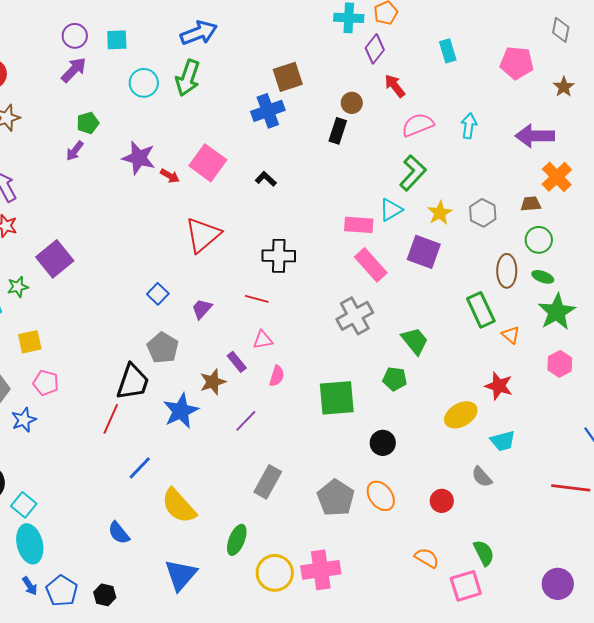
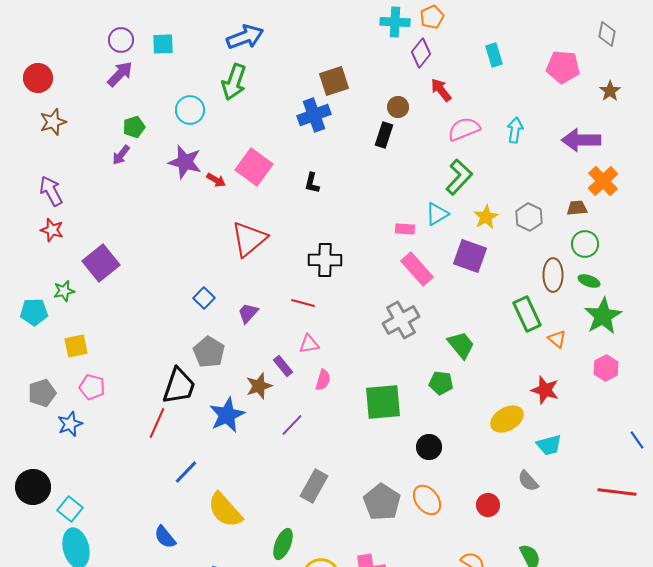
cyan circle: (144, 83) -> (190, 110), moved
black L-shape: (266, 179) -> (312, 183), turned -120
pink rectangle: (359, 225) -> (405, 229), size x0.7

